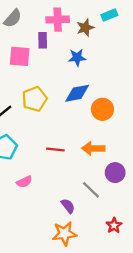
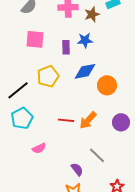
purple rectangle: (43, 40) -> (66, 47), moved
orange arrow: (93, 148) -> (88, 120), moved, turned -48
purple circle: (115, 173) -> (121, 122), moved

